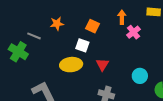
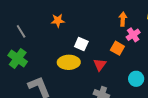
orange square: (92, 26) -> (117, 48), moved
gray line: (34, 36) -> (21, 31), moved, turned 32
green cross: (18, 52) -> (18, 58), moved

